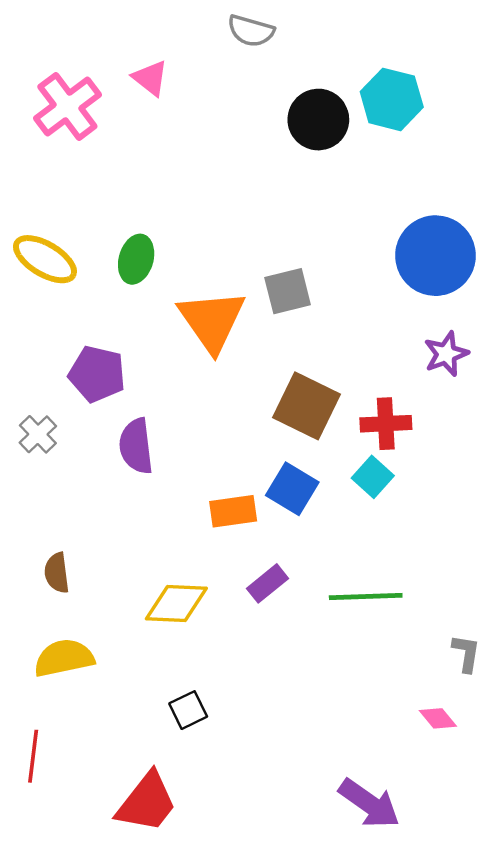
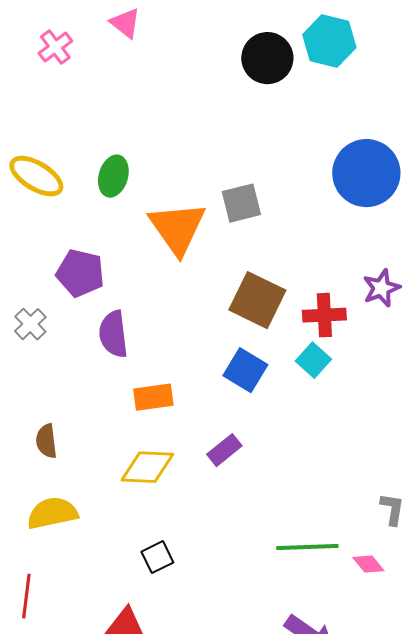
pink cross: (67, 107) -> (55, 47), size x0.6
purple star: (446, 354) -> (381, 288), moved
orange rectangle: (233, 511) -> (153, 397), moved
green line: (366, 596) -> (307, 547), moved

